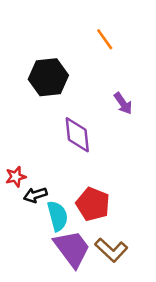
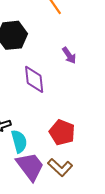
red pentagon: (93, 204) -> (62, 132), moved

